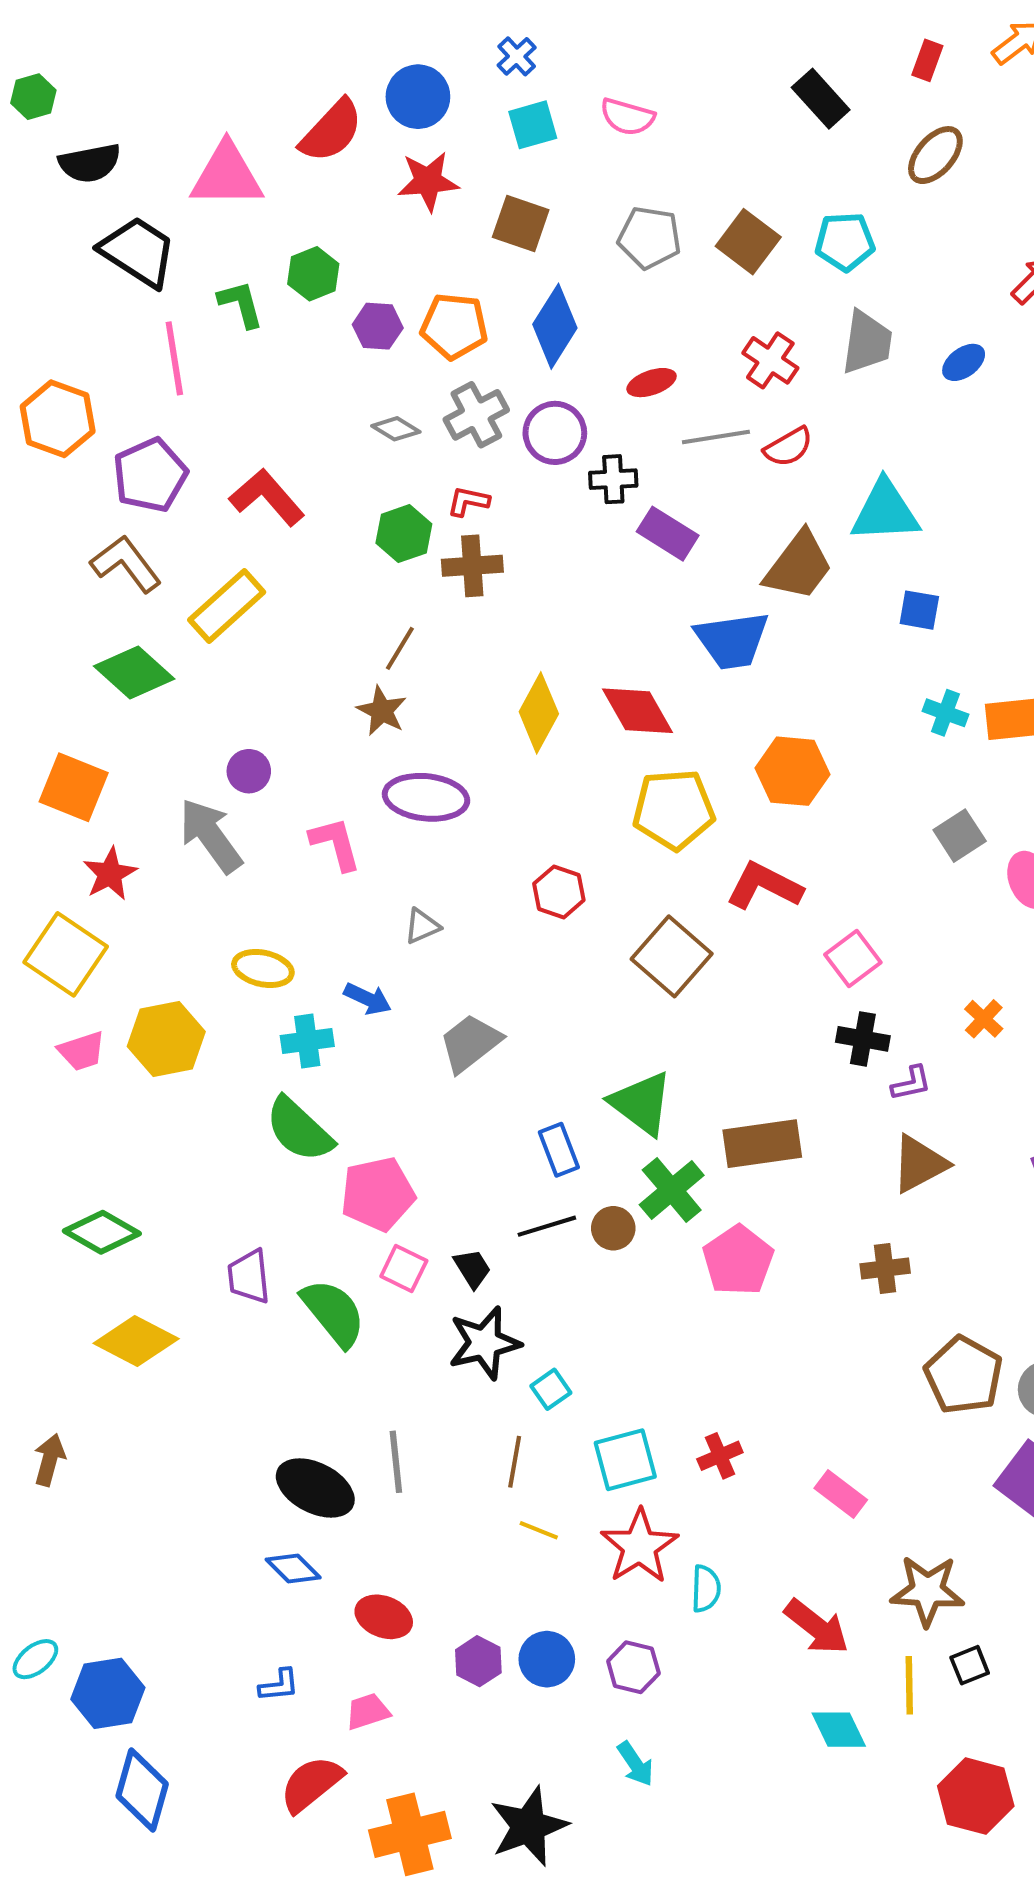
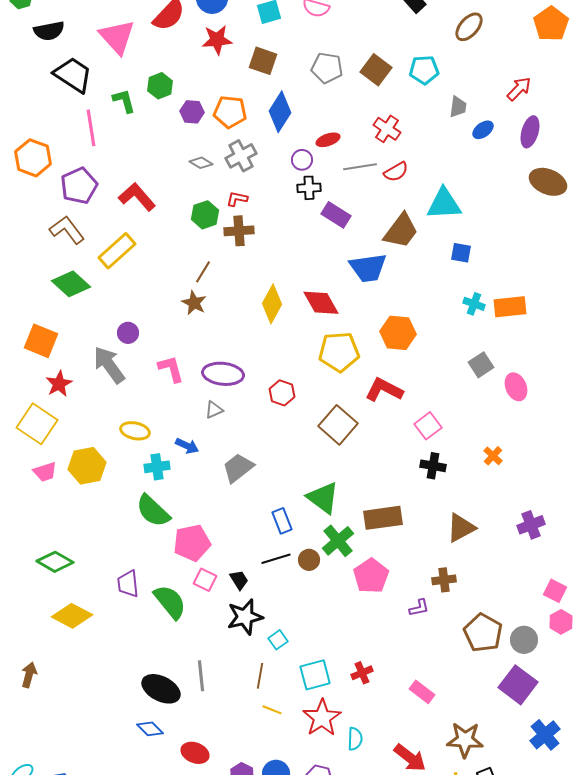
pink triangle: (227, 175) -> (117, 37), turned 48
gray trapezoid: (867, 342) -> (458, 107), moved, size x0.7
purple circle: (555, 433) -> (302, 160), moved, size x0.7
purple ellipse: (426, 797) -> (223, 374), moved
purple L-shape: (911, 1083) -> (419, 608), moved

